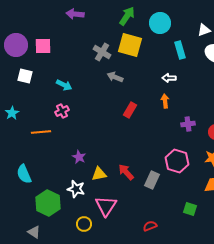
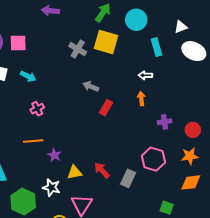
gray arrow: (115, 77) -> (91, 86), moved
cyan arrow: (64, 85) -> (28, 76), moved
orange line: (41, 132) -> (33, 141), moved

